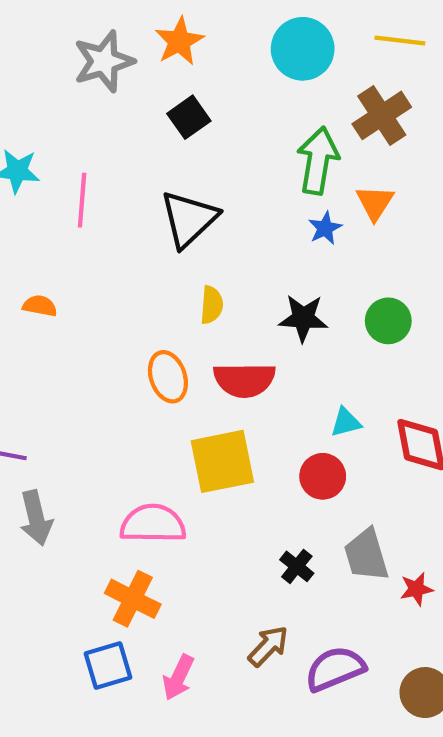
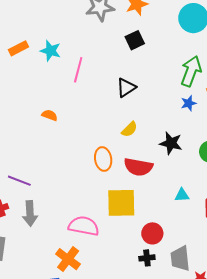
black triangle: (189, 219) -> (126, 87), size x0.7
yellow semicircle: (212, 305) -> (129, 129), turned 30
red circle: (323, 476) -> (152, 233), moved
black cross: (297, 566) -> (147, 258), turned 35

